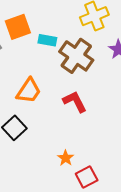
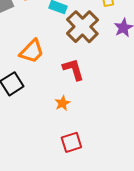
orange star: (66, 158) -> (62, 103), moved

